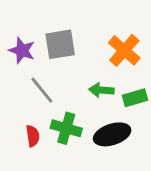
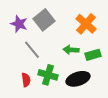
gray square: (60, 44) -> (44, 20), turned -30

